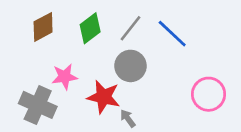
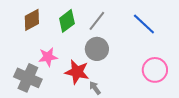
blue line: (172, 34) -> (144, 24), moved

